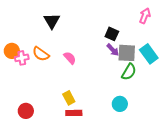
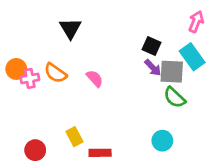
cyan rectangle: (149, 54) -> (192, 57), moved
green semicircle: (129, 72) -> (174, 97), turned 102
yellow rectangle: (69, 98) -> (74, 137), moved

